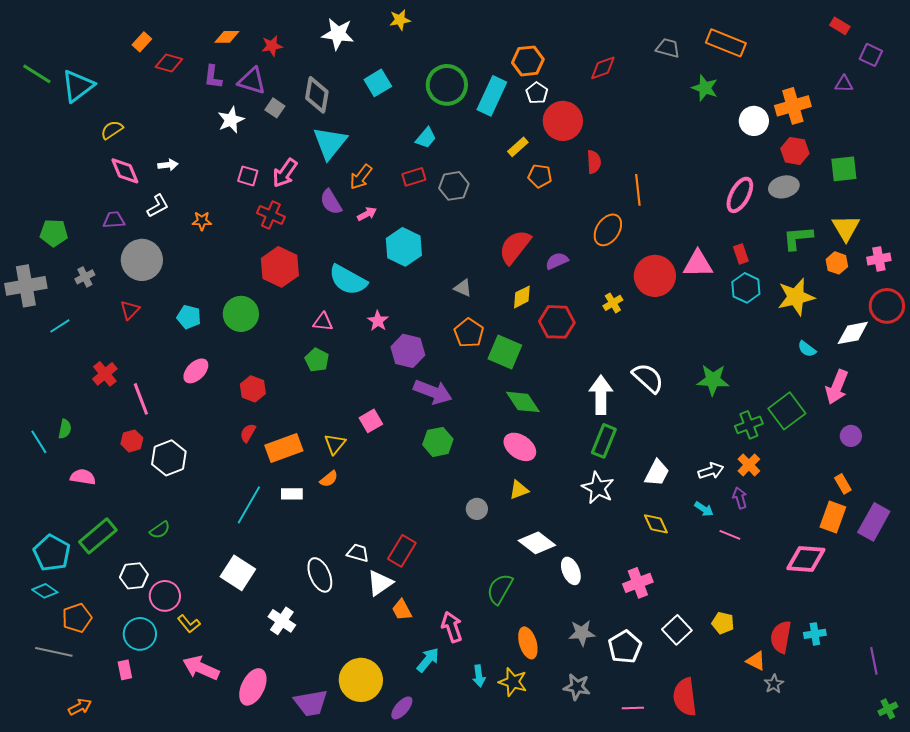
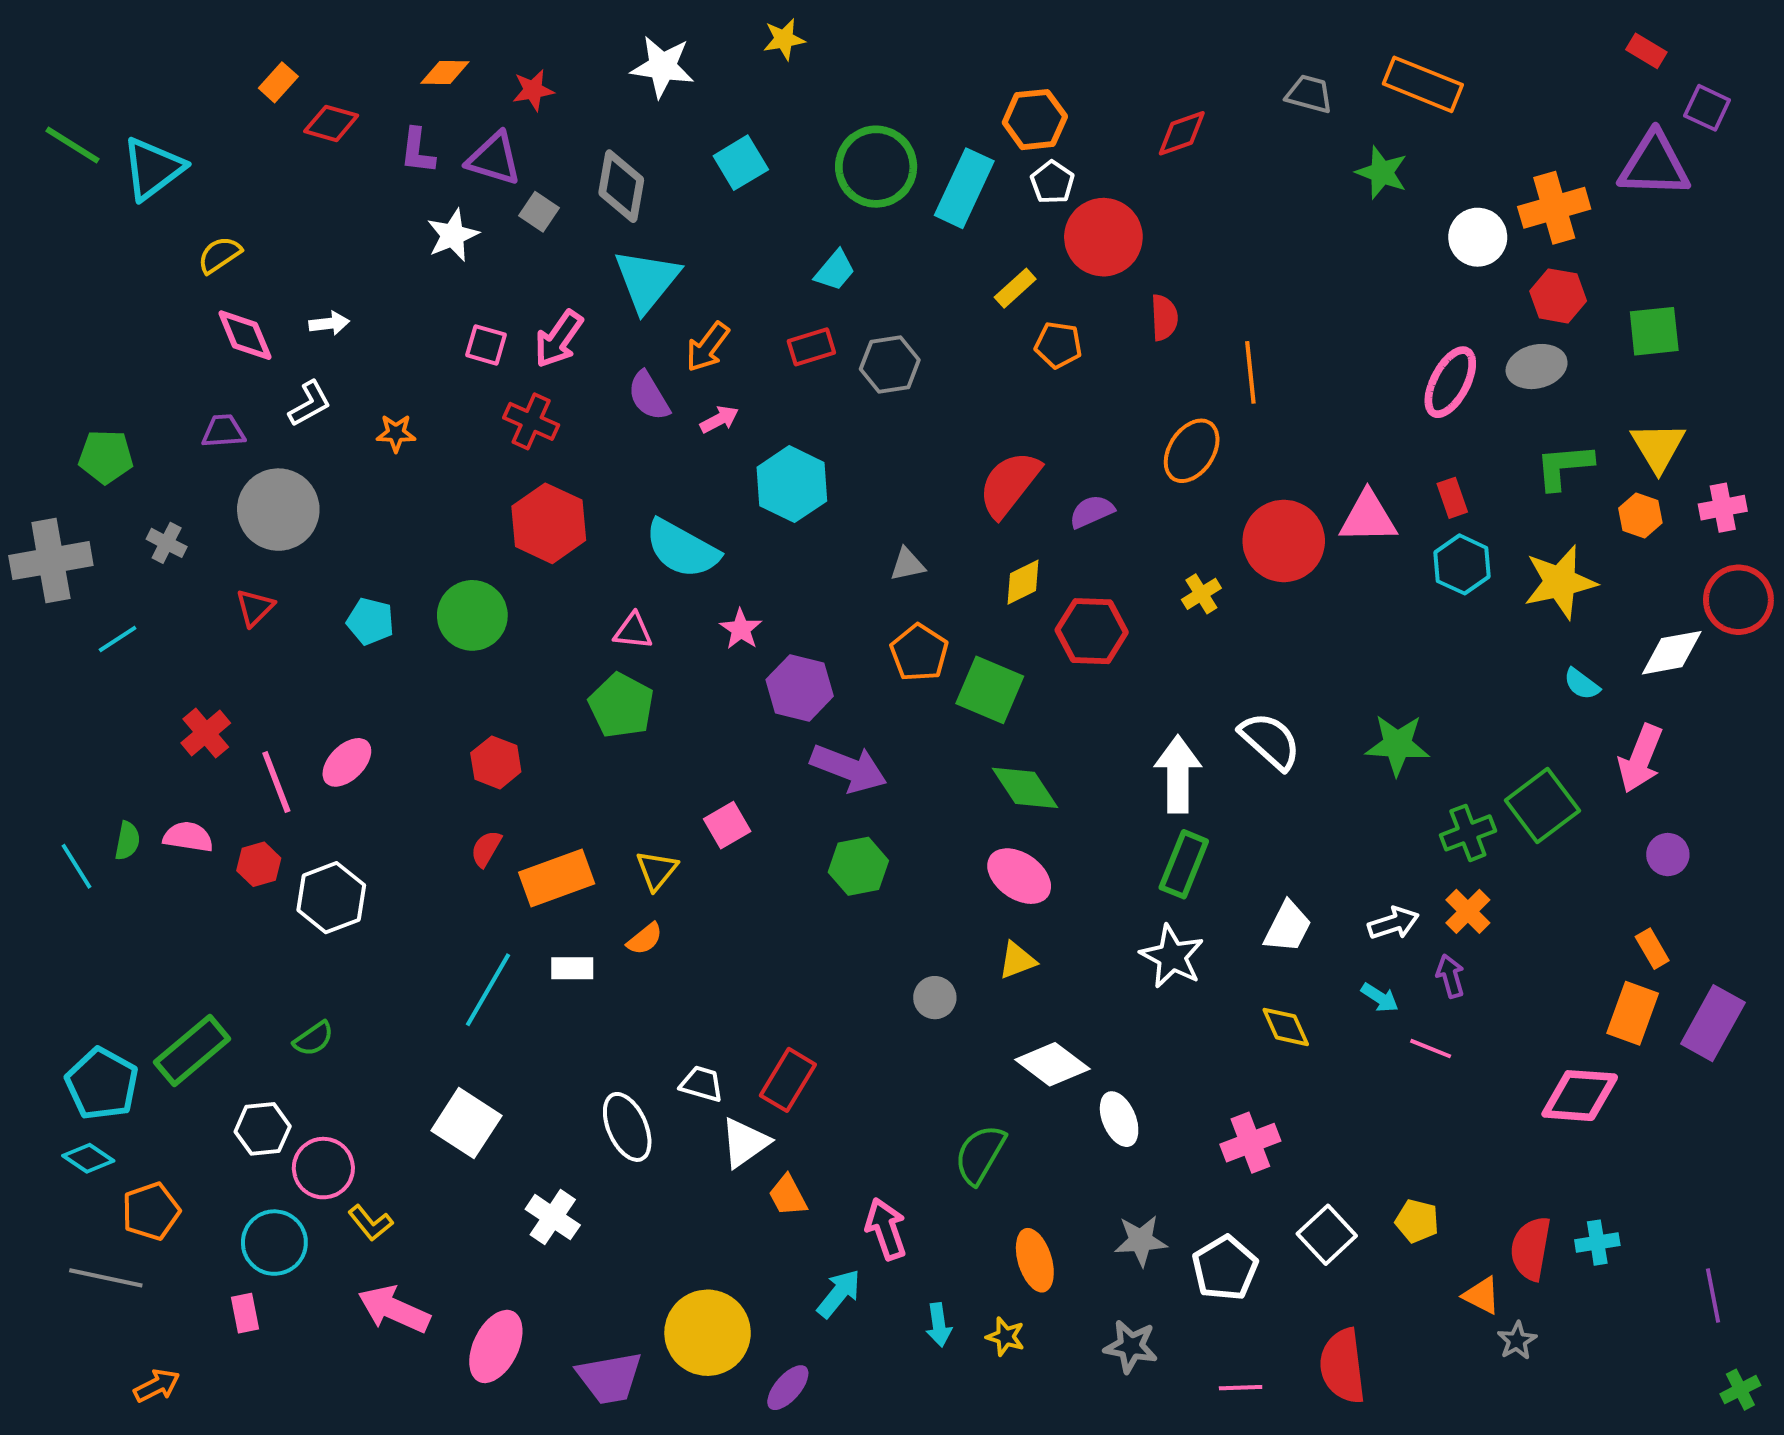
purple triangle: (844, 84) -> (1654, 165), size x2.0
gray cross: (85, 277) -> (167, 543), turned -36
gray triangle: (463, 288) -> (907, 564), turned -36
green pentagon: (317, 360) -> (621, 706), size x1.4
pink ellipse: (196, 371) -> (347, 762), moved
pink semicircle: (83, 477) -> (188, 837), moved
yellow star: (513, 682) -> (1005, 1337), size x0.7

